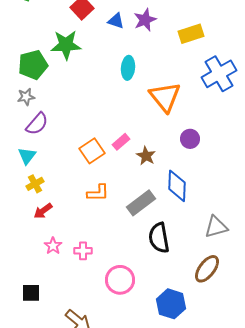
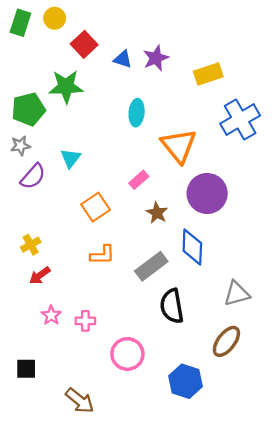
purple circle: (190, 139) -> (207, 193), size x1.8
pink rectangle: (121, 142) -> (139, 180), moved
cyan triangle: (27, 156) -> (71, 158), moved

